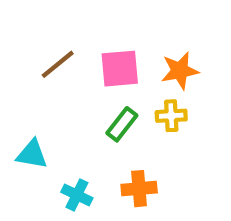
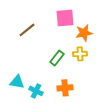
pink square: (120, 69) -> (65, 18), moved
cyan triangle: (32, 154) -> (17, 82), moved

